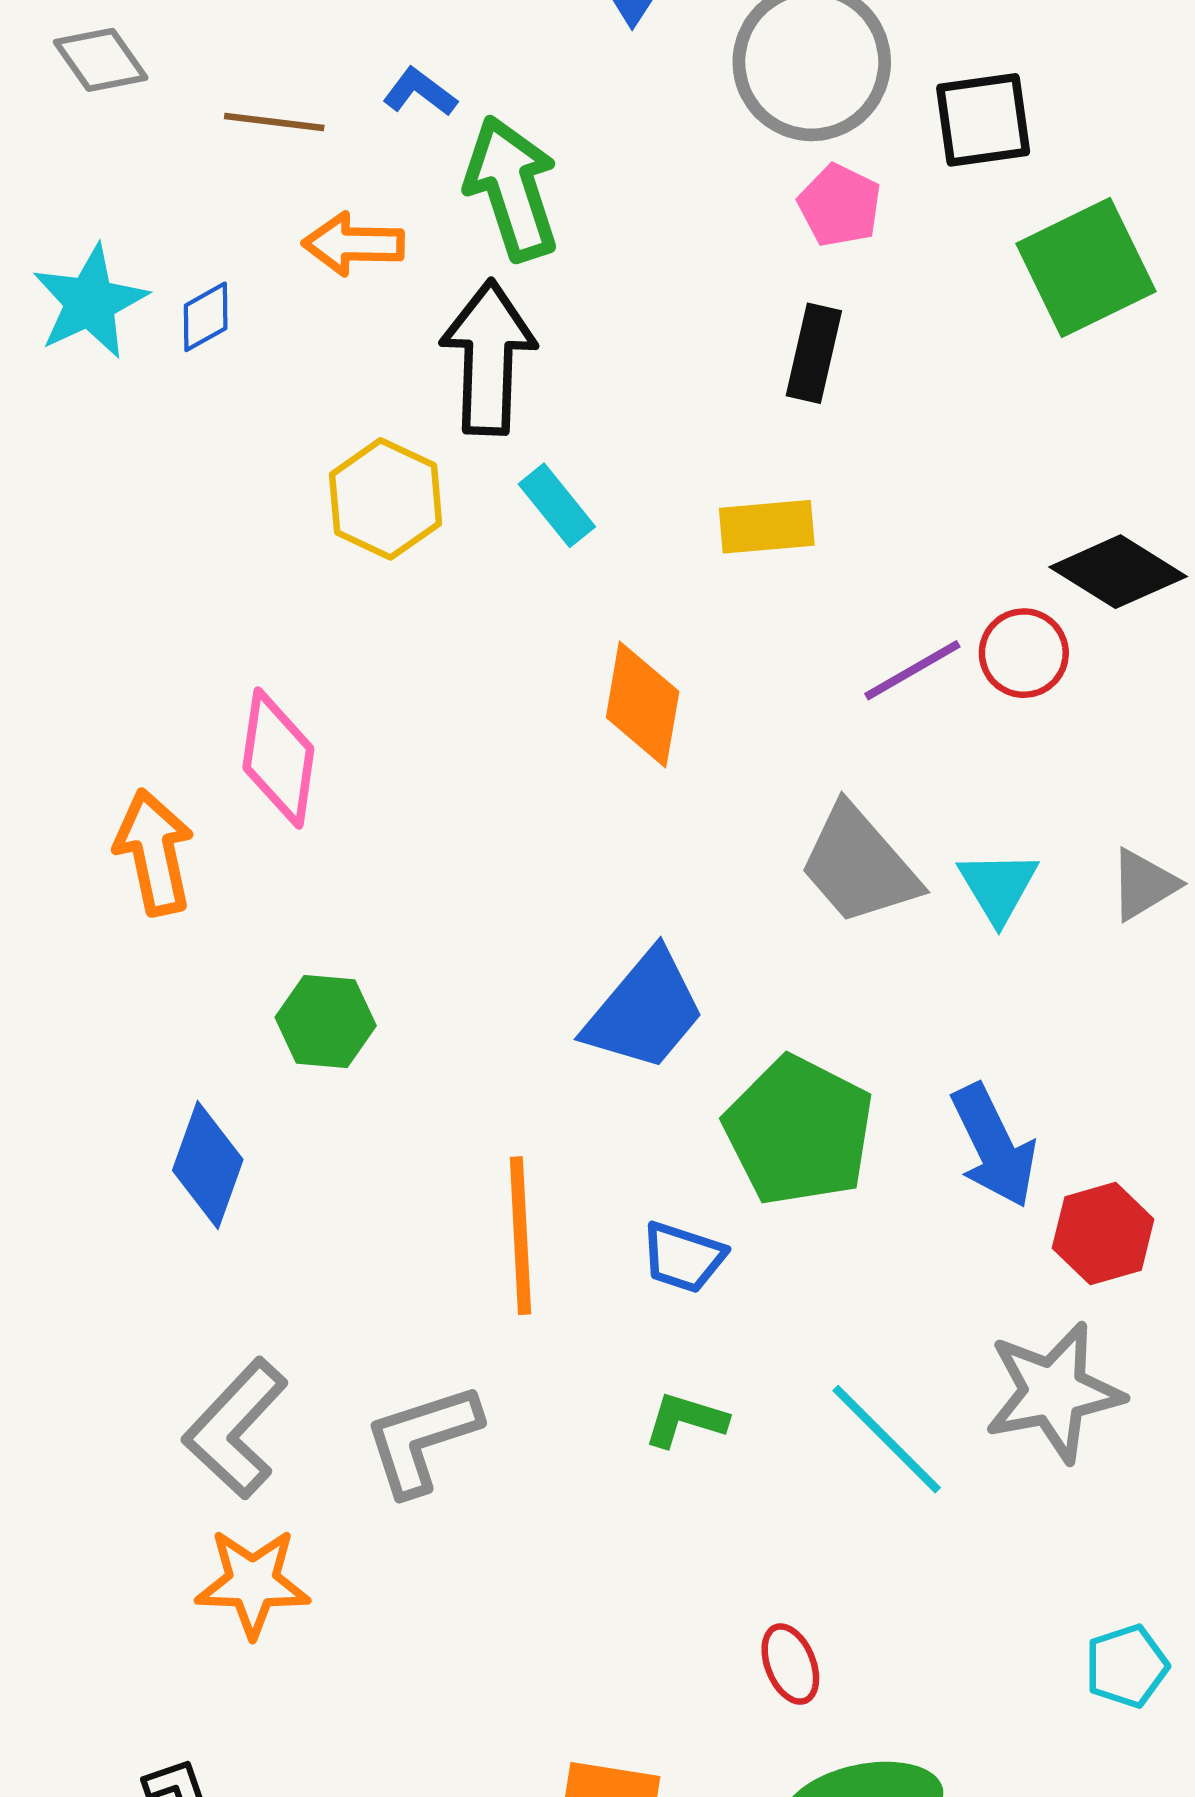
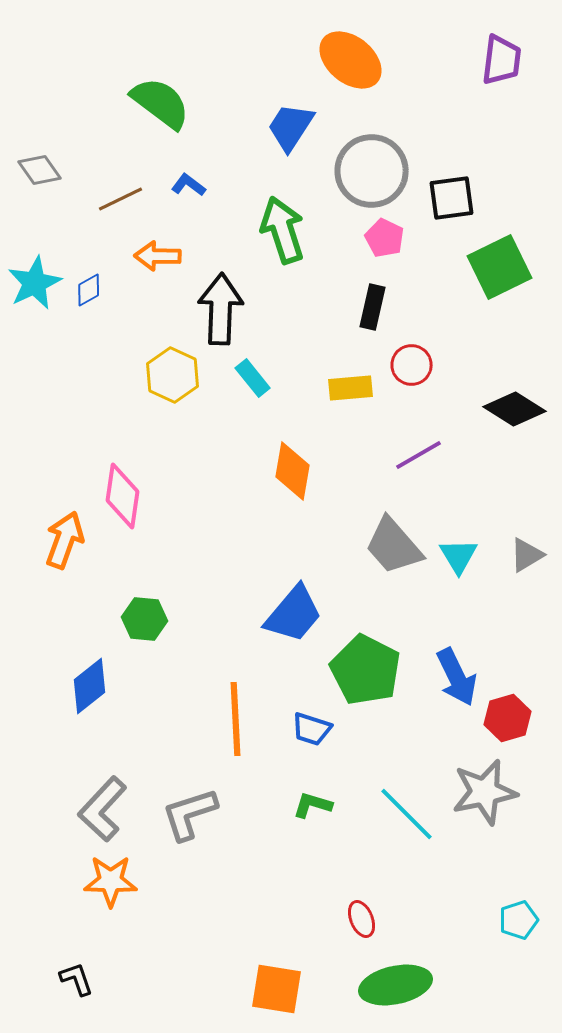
brown line: (274, 122) -> (121, 199), turned -33
green arrow: (512, 188) -> (283, 230), moved
red circle: (1024, 653) -> (412, 365), moved
orange arrow: (154, 852) -> (65, 540), turned 32
blue diamond: (208, 1165) -> (90, 686), turned 32

